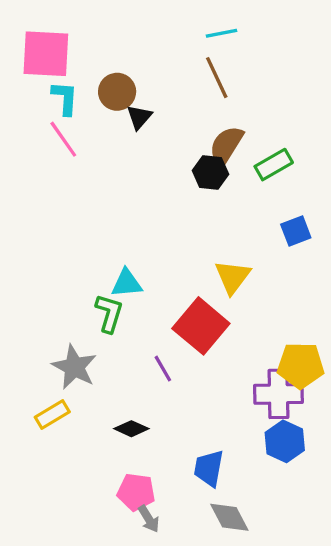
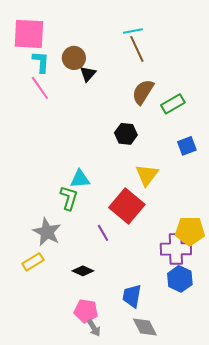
cyan line: (221, 33) -> (133, 31), moved
black hexagon: (210, 172) -> (126, 134), moved

